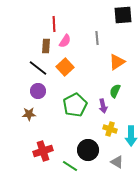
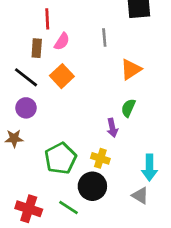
green pentagon: (75, 105) -> (61, 158), moved
yellow cross: (110, 129) -> (100, 158), moved
red cross: (43, 151) -> (29, 209), moved, turned 36
gray triangle: (117, 162) -> (140, 196), moved

